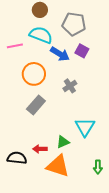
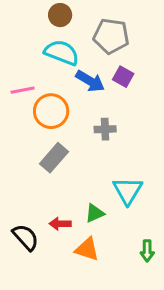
pink line: (15, 46) -> (23, 90), moved
gray cross: (70, 86) -> (105, 129), turned 32
black semicircle: (17, 158) -> (26, 237), turned 42
orange triangle: (58, 166) -> (87, 249), size x0.7

